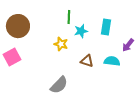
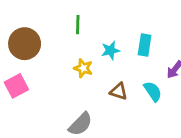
green line: (69, 17) -> (78, 25), moved
cyan semicircle: (112, 61) -> (153, 91), turned 49

